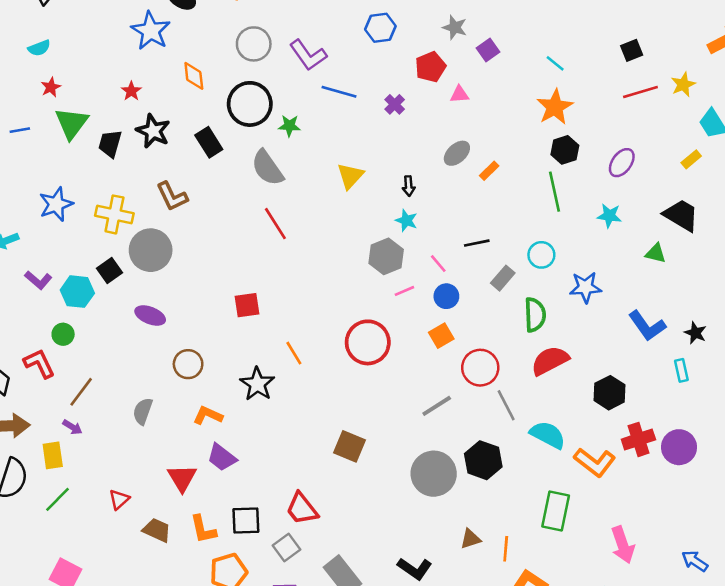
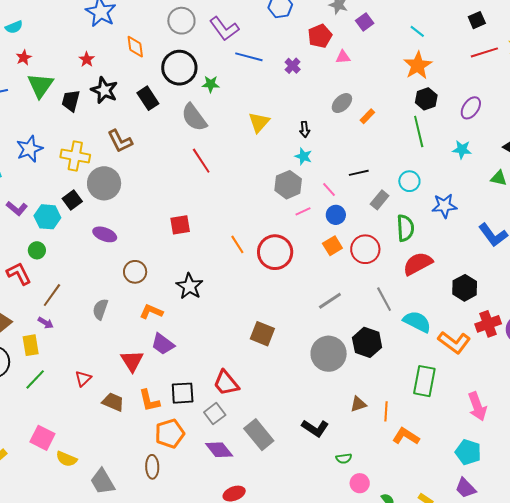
orange line: (294, 353) -> (237, 244), moved
red circle: (480, 368) -> (365, 249), moved

